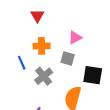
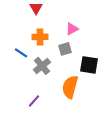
gray square: (68, 58) -> (65, 49), turned -32
blue line: (22, 63) -> (21, 53), turned -32

